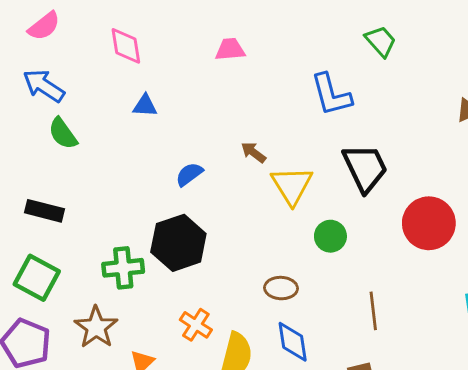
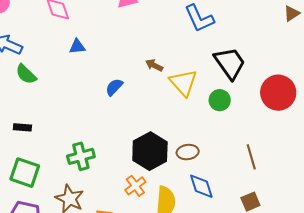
black rectangle: (45, 211) -> (22, 127), size x0.7
green circle: (330, 236) -> (220, 100), moved
black hexagon: (178, 243) -> (150, 151), moved
orange cross: (196, 325) -> (135, 186), turned 30

